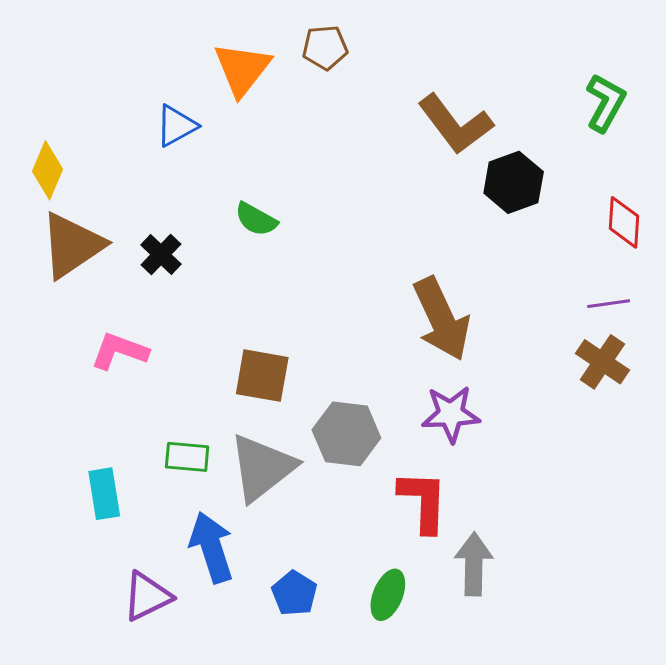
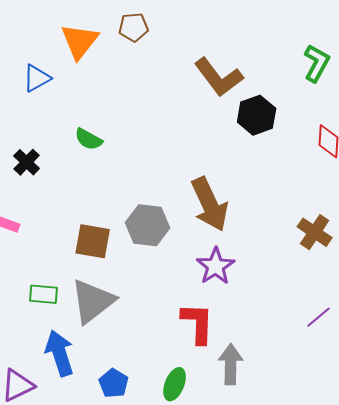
purple line: (609, 304) -> (319, 317), moved, turned -32
purple star: (451, 414) -> (216, 266), turned -30
gray hexagon: (346, 434) -> (148, 225), moved

